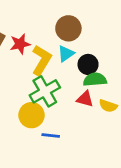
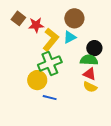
black circle: (88, 64) -> (94, 48), moved
red triangle: (85, 99) -> (89, 74), moved
yellow semicircle: (108, 106) -> (90, 87), moved

